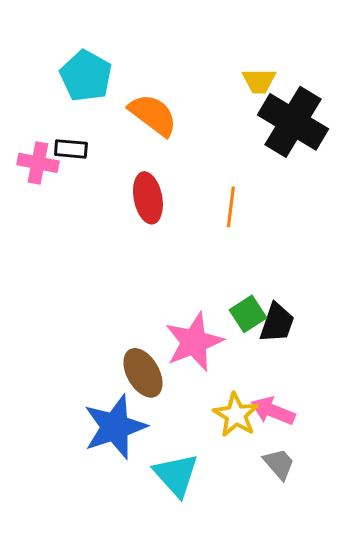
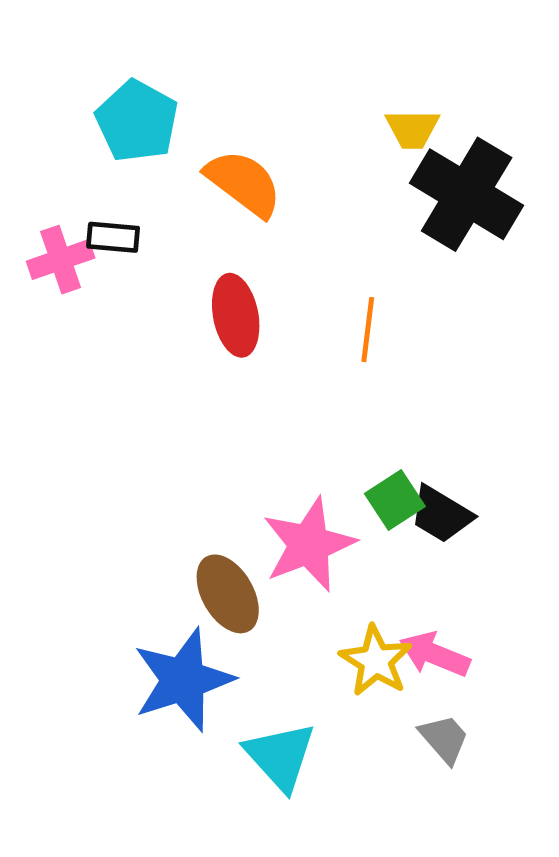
pink cross: (38, 163) -> (61, 260), turned -30
black trapezoid: (277, 323) -> (441, 514), turned 102

